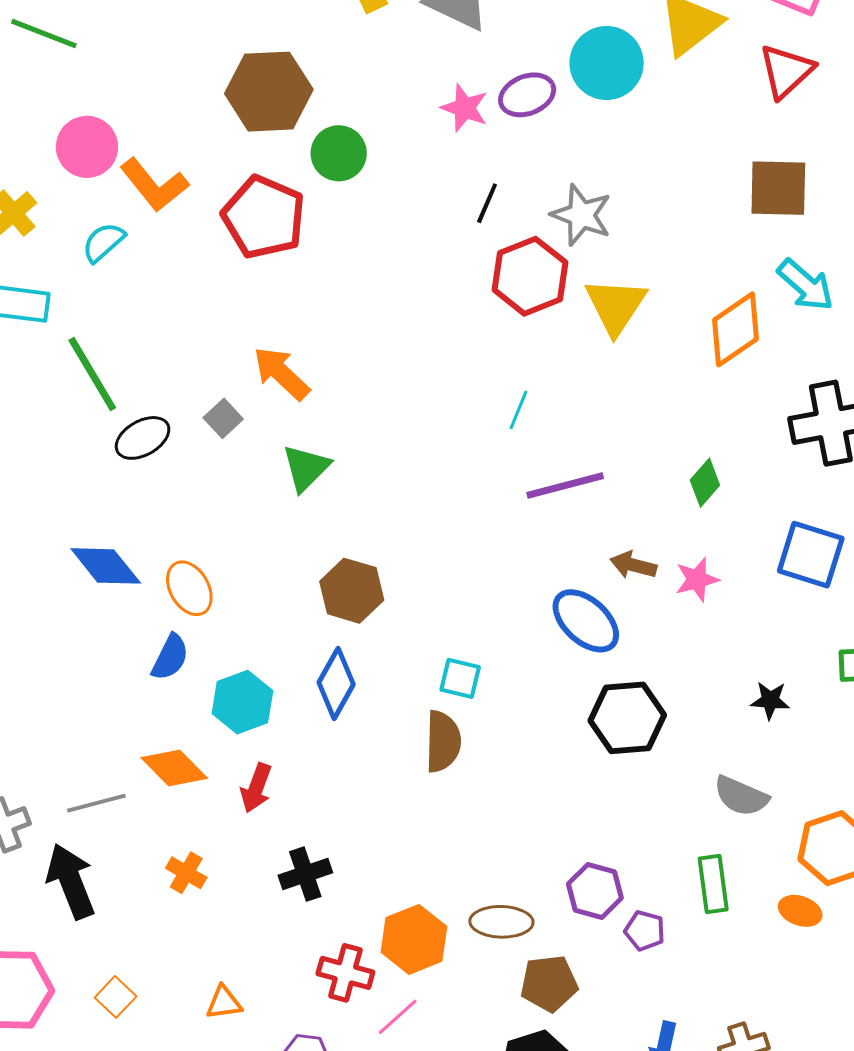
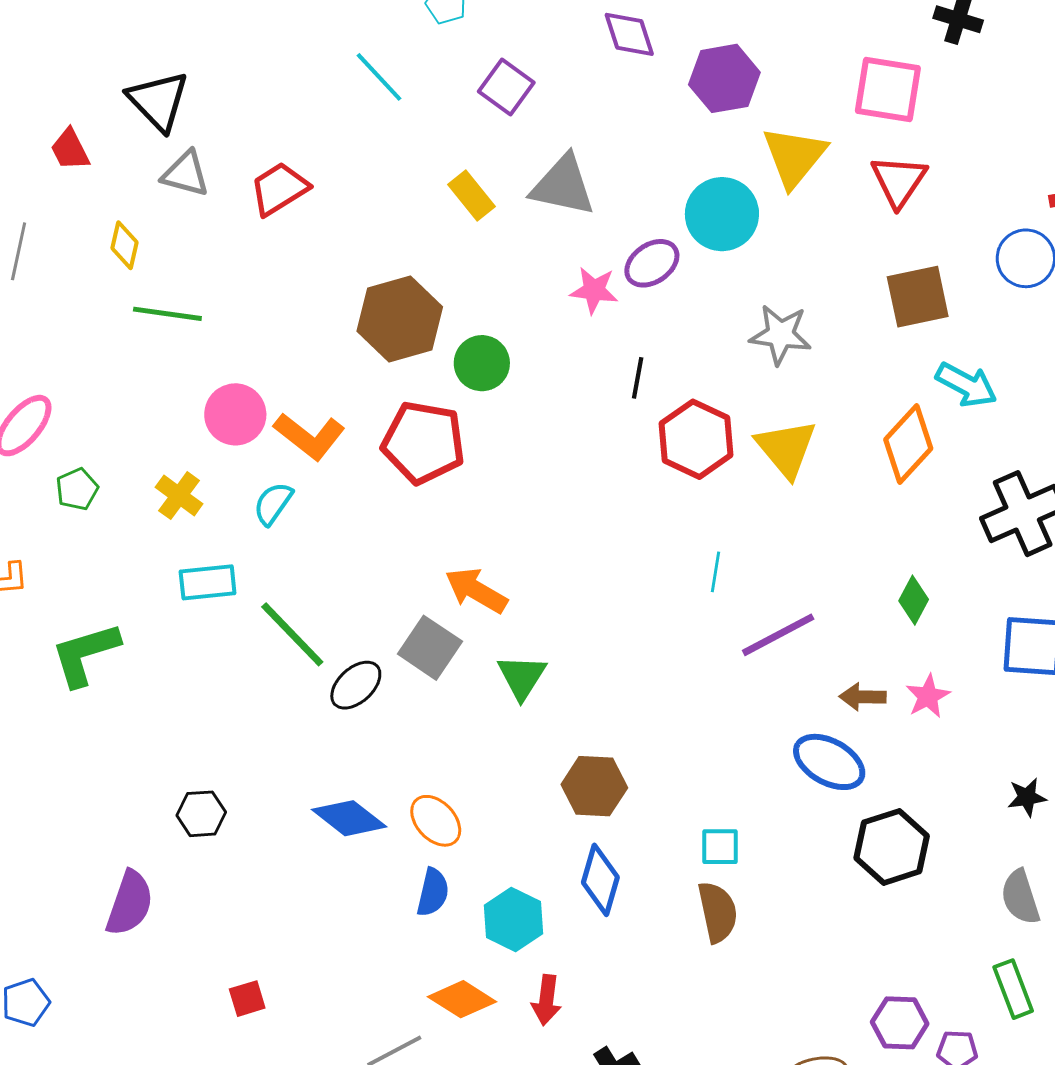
gray star: (581, 215) -> (780, 335), moved
gray square: (223, 418) -> (430, 648), size x1.6
gray semicircle: (741, 796) -> (1020, 897), turned 62

